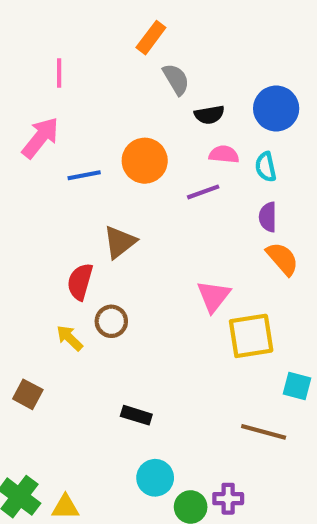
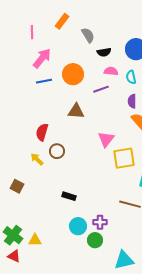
orange rectangle: (151, 38) -> (62, 21), moved
pink arrow: (40, 138) -> (42, 58), moved
brown triangle: (120, 242) -> (76, 111), moved, turned 42
purple cross: (228, 499) -> (100, 222), moved

